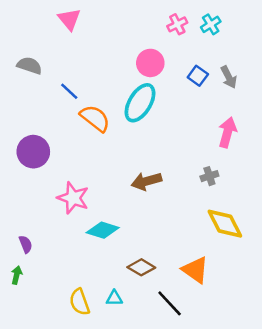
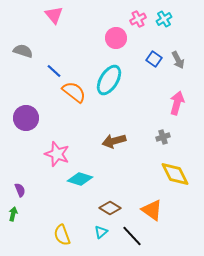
pink circle: (150, 63) -> (116, 38), moved
cyan triangle: (114, 298) -> (101, 232), moved, turned -40

